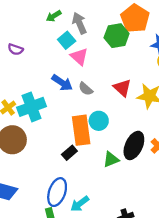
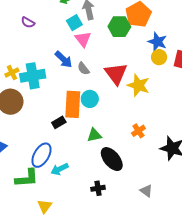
red triangle: (122, 88) -> (116, 74), size x1.4
black ellipse: (134, 145) -> (112, 159), moved, turned -75

